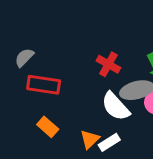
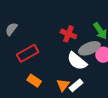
gray semicircle: (24, 58) -> (11, 29), moved
red rectangle: (44, 85) -> (28, 53), turned -30

